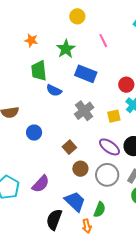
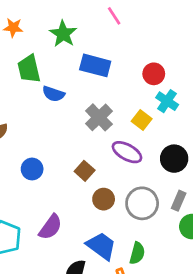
yellow square: (114, 116) -> (142, 120), turned -32
blue circle: (34, 133) -> (32, 169), moved
purple ellipse: (109, 147) -> (127, 152), moved

